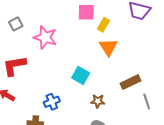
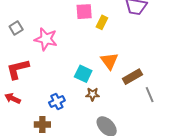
orange triangle: (108, 47) -> (109, 61), moved
brown star: (98, 101) -> (92, 94), moved

